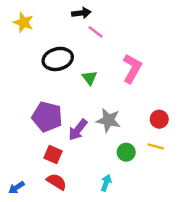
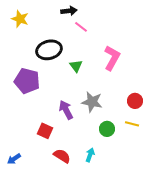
purple pentagon: (47, 117) -> (27, 81), moved
purple arrow: (78, 130) -> (66, 110), turned 114
red semicircle: (57, 182) -> (62, 156), moved

